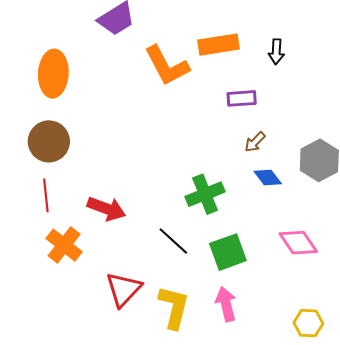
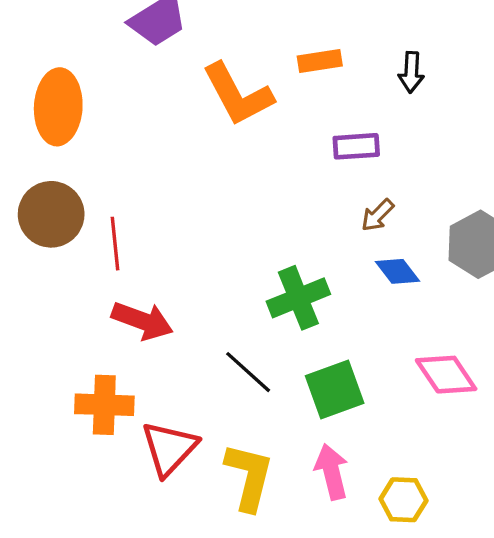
orange rectangle: (219, 45) -> (320, 61), size x0.7
red line: (46, 195) -> (115, 244), moved
orange cross: (64, 245) -> (104, 405), moved, turned -36
yellow hexagon: (308, 323) -> (403, 500), moved

